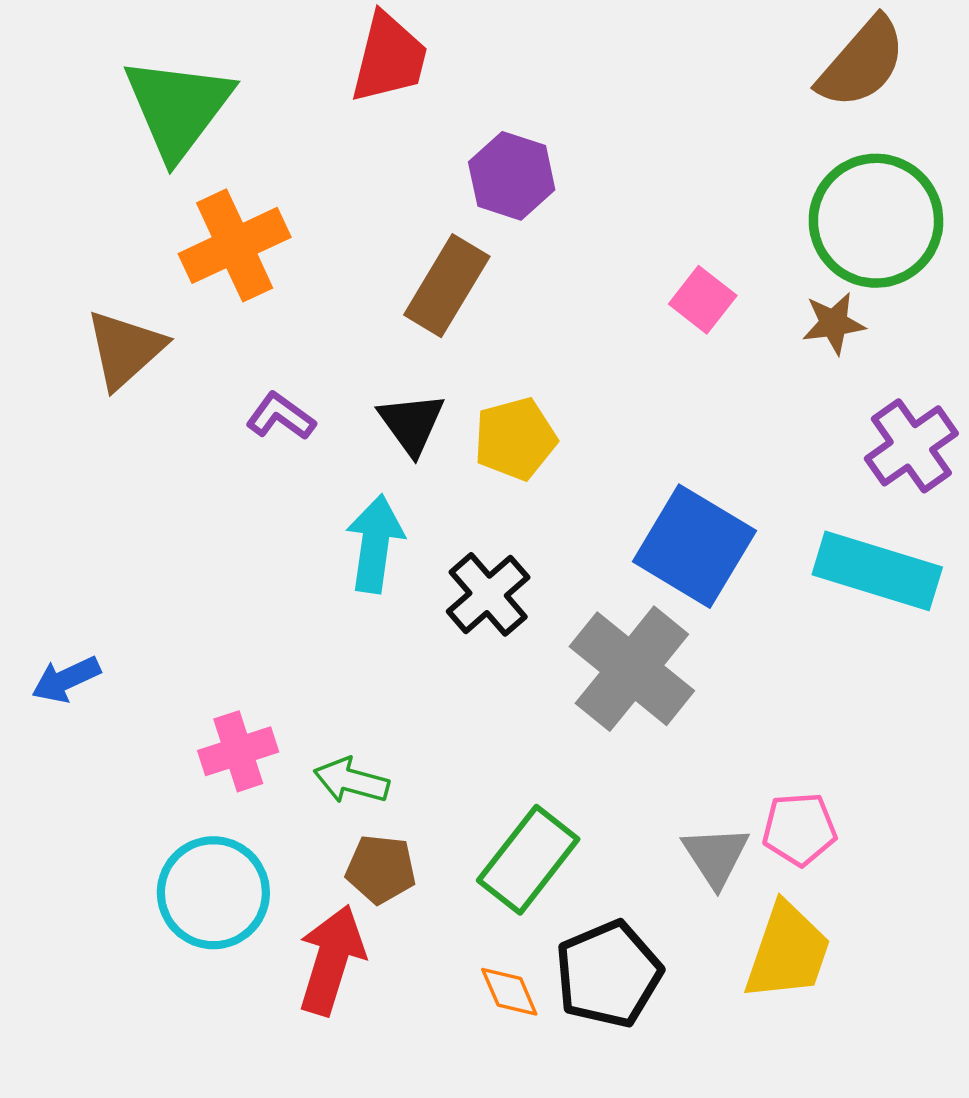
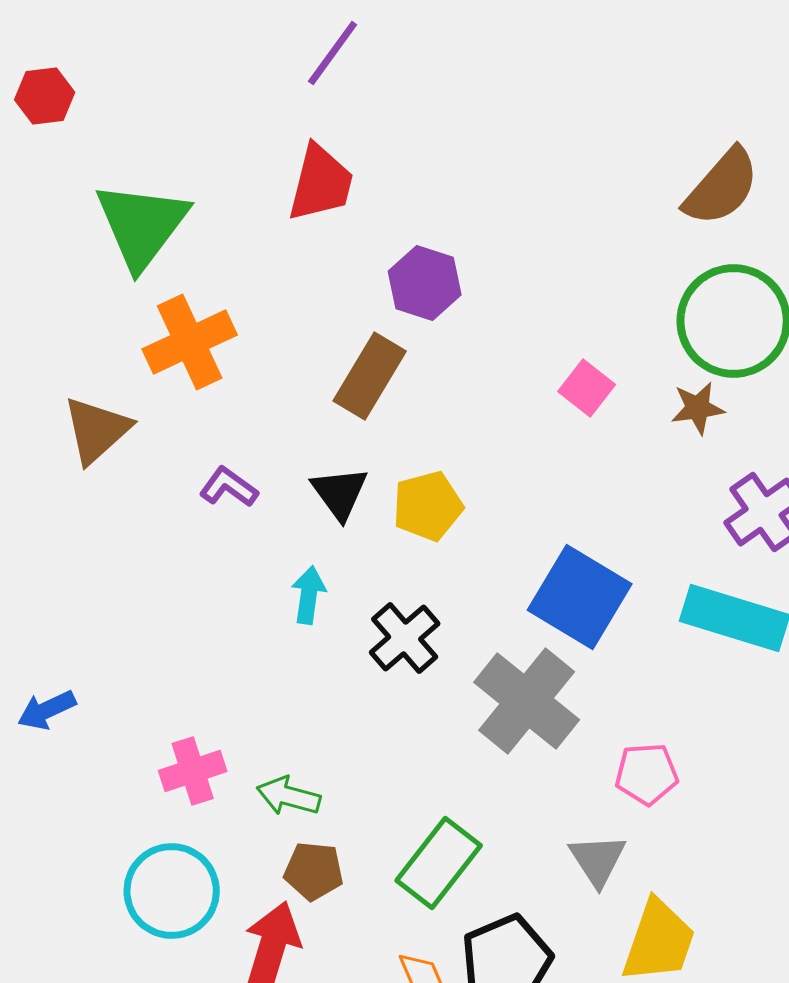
cyan arrow: (375, 544) -> (309, 595), size x0.7
pink pentagon: (799, 829) -> (647, 774), moved

